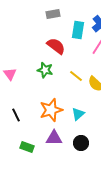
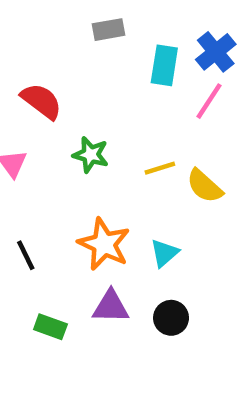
red semicircle: (56, 46) -> (41, 101), moved
yellow line: (76, 76) -> (160, 168), turned -56
orange star: (51, 110) -> (104, 244), turned -30

